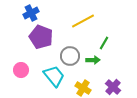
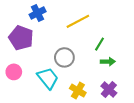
blue cross: (31, 13) -> (38, 13), moved
purple pentagon: (41, 37) -> (21, 38), moved
green arrow: (93, 60) -> (108, 62), moved

